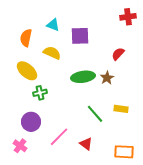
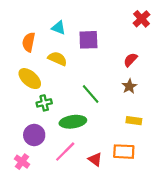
red cross: (128, 17) -> (142, 19), turned -35
green ellipse: (83, 77) -> (73, 122), moved
brown star: (107, 78) -> (129, 86), moved
green line: (95, 114) -> (91, 94), moved
orange rectangle: (124, 152) -> (124, 152), moved

